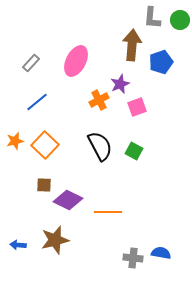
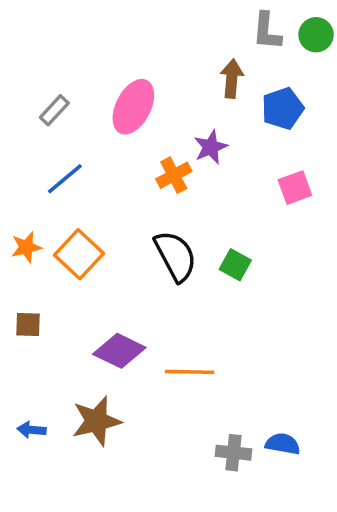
brown arrow: (132, 45) -> (232, 79), size x0.7
pink square: (137, 107) -> (295, 188), moved
brown square: (44, 185) -> (28, 324), moved

